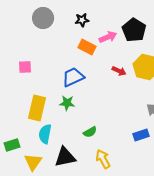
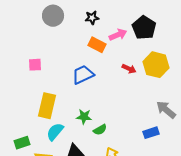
green star: (67, 103) -> (84, 117), moved
cyan semicircle: (45, 134) -> (55, 132), turned 30

